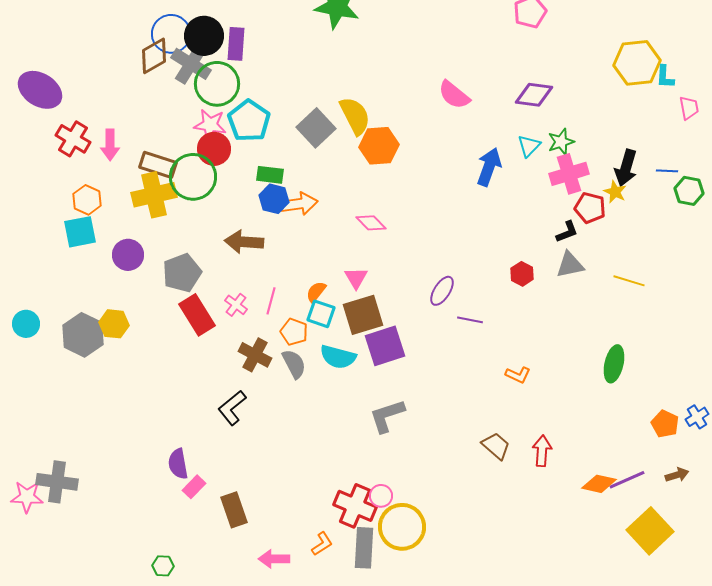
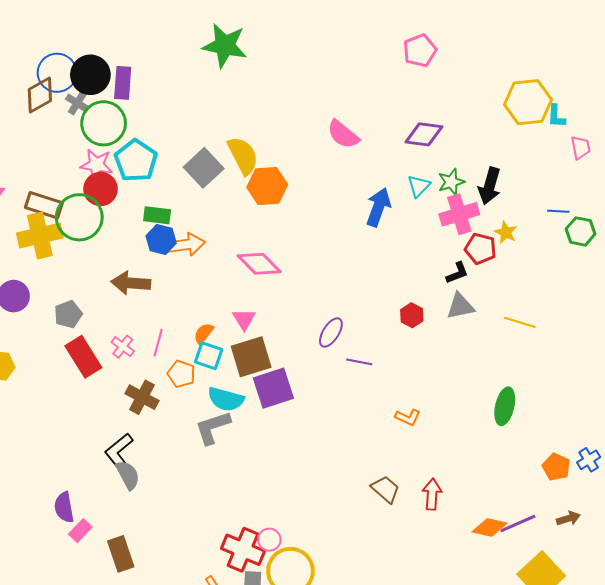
gray cross: (191, 64) -> (77, 103), size x0.6
black arrow: (626, 168) -> (490, 186), moved
pink diamond: (371, 223) -> (259, 264), size x1.4
gray pentagon: (182, 273) -> (68, 314), size x0.7
gray semicircle: (294, 364) -> (128, 475), moved
gray L-shape: (387, 416) -> (213, 427), moved

